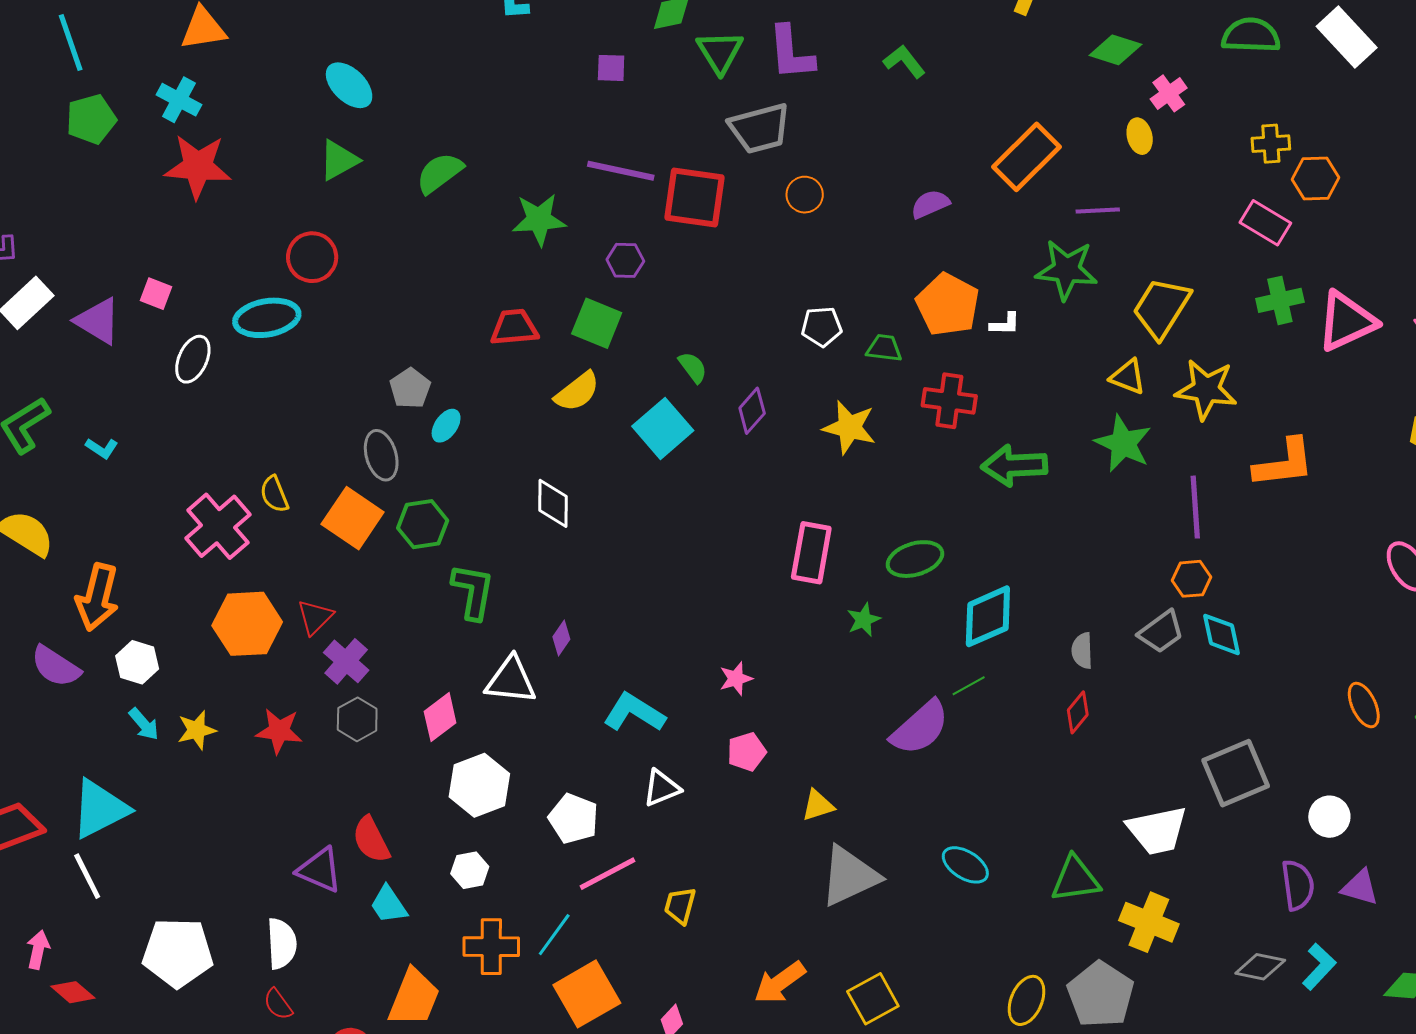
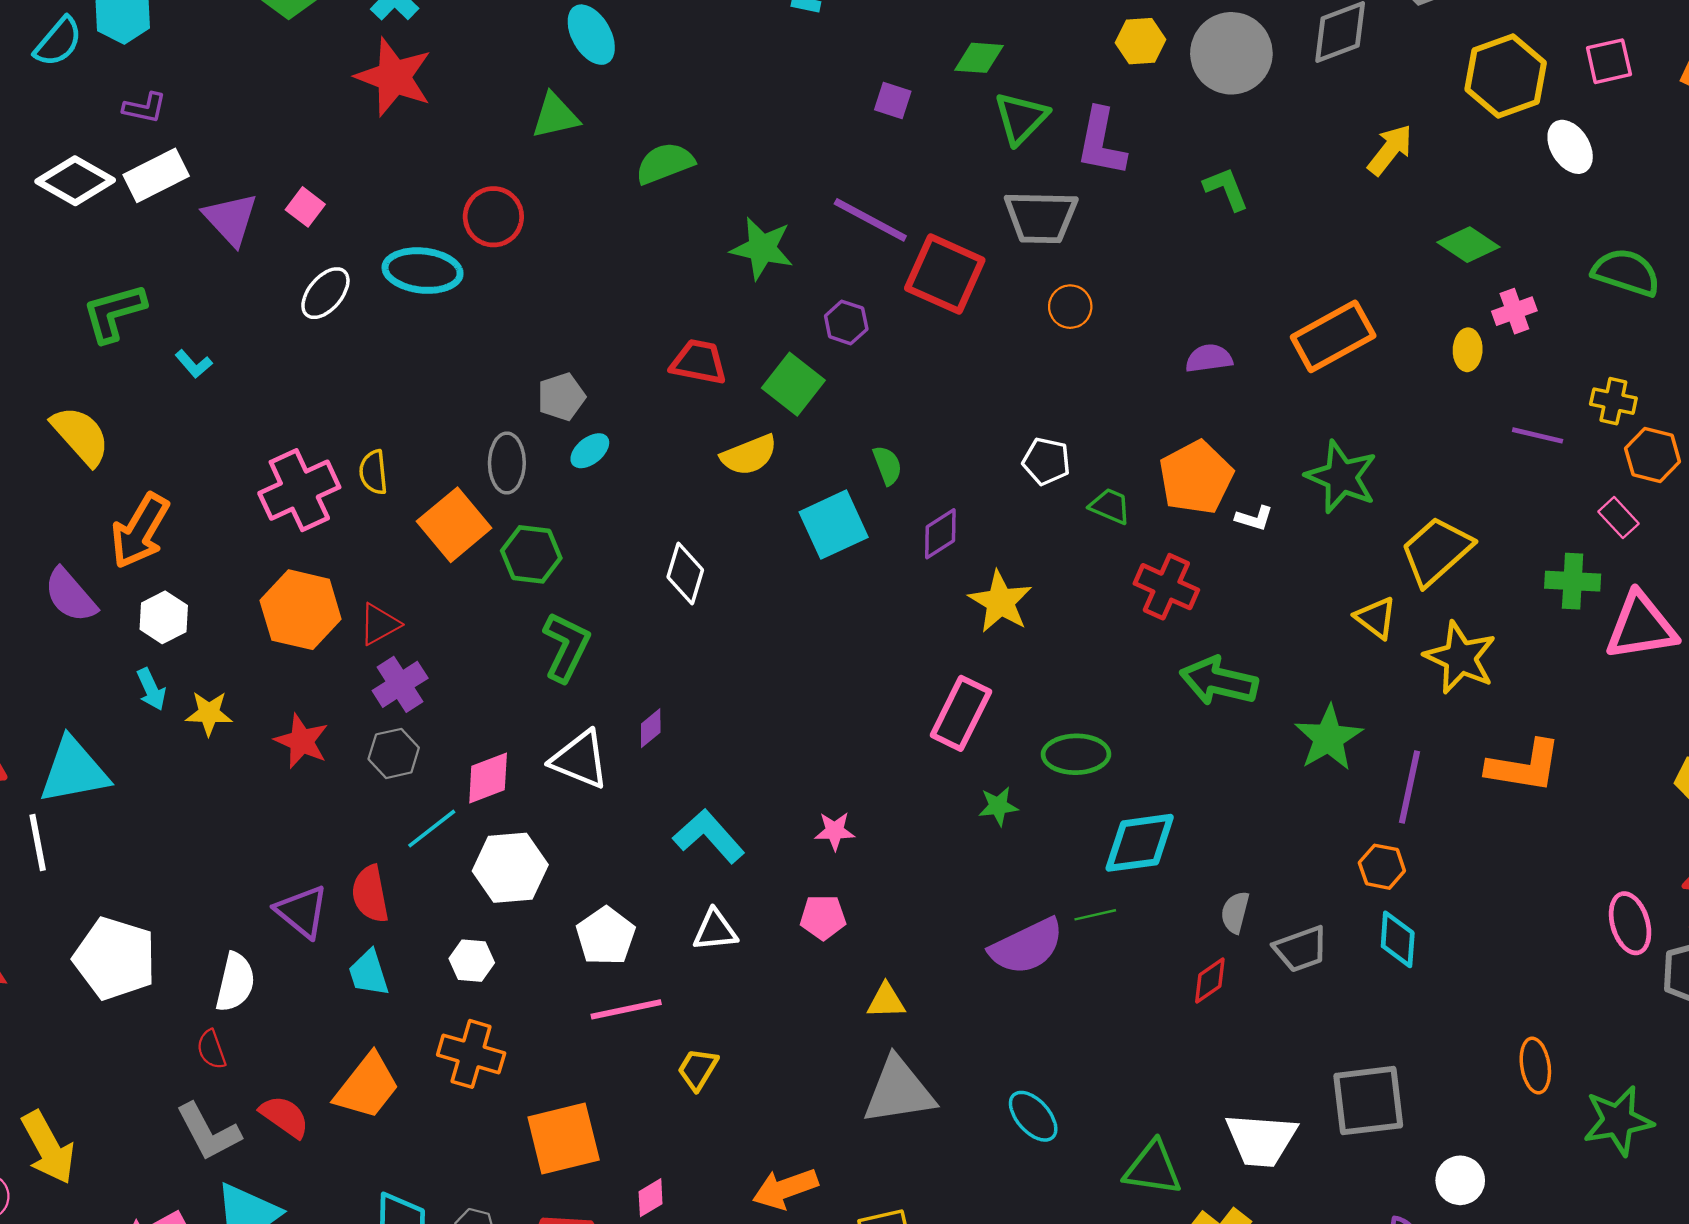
purple line: (1098, 210) -> (1538, 435), moved
pink rectangle: (1265, 223) -> (1619, 518), moved, size x0.7
yellow star: (849, 427) -> (1000, 602), moved
green star: (1123, 443) -> (1328, 738), moved
gray trapezoid: (1161, 632) -> (1301, 949), moved
cyan line: (554, 935) -> (432, 829), moved

